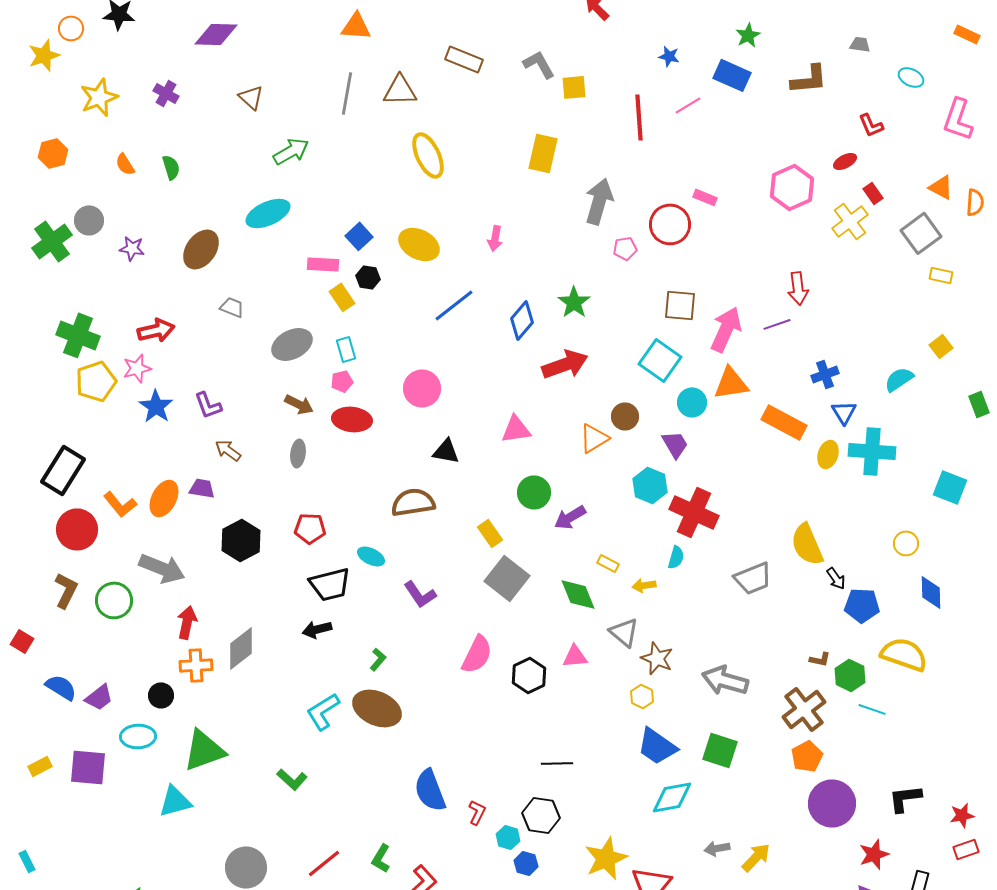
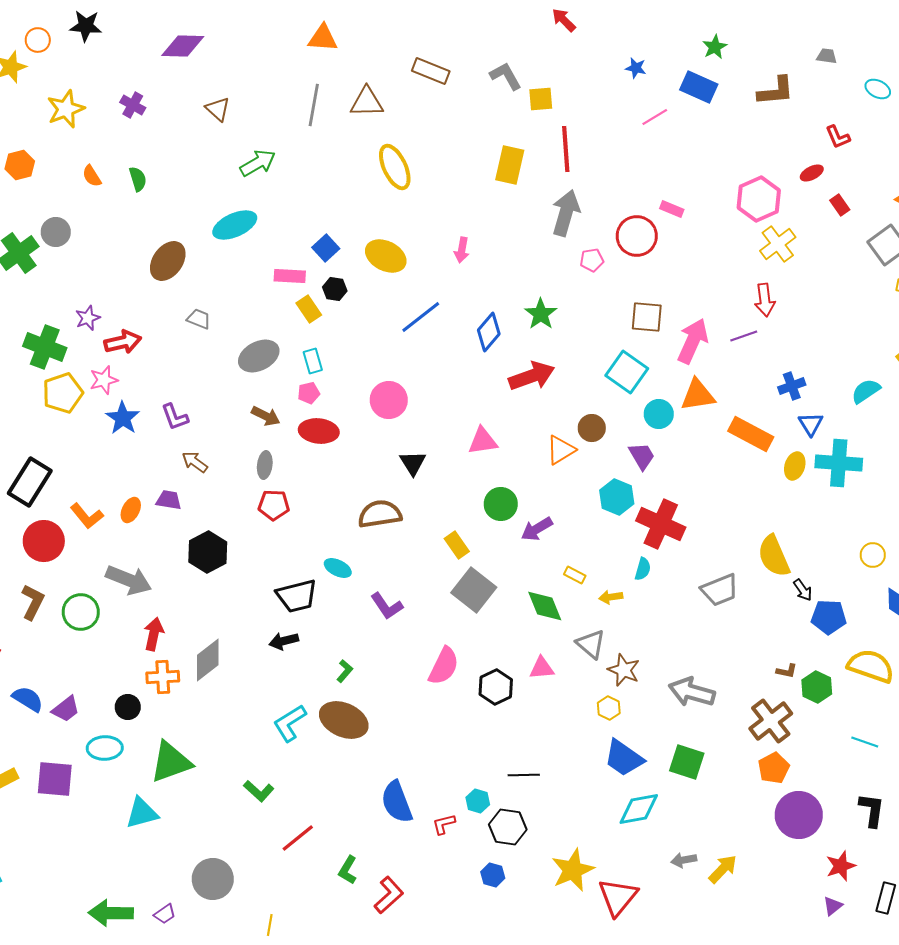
red line: (639, 117) -> (566, 149), moved
yellow cross: (850, 221) -> (778, 244), moved
purple star: (132, 248) -> (88, 318), moved, turned -30
black triangle: (446, 451) -> (413, 463), turned 48
orange ellipse: (164, 498) -> (131, 510), size x0.7
red pentagon: (310, 528) -> (274, 505), moved
cyan line: (872, 709) -> (865, 742), moved
black L-shape: (905, 798) -> (872, 810), turned 105
red L-shape: (477, 812) -> (444, 824), turned -130
cyan hexagon: (508, 837) -> (478, 801), moved
red line: (324, 863) -> (298, 838), moved

